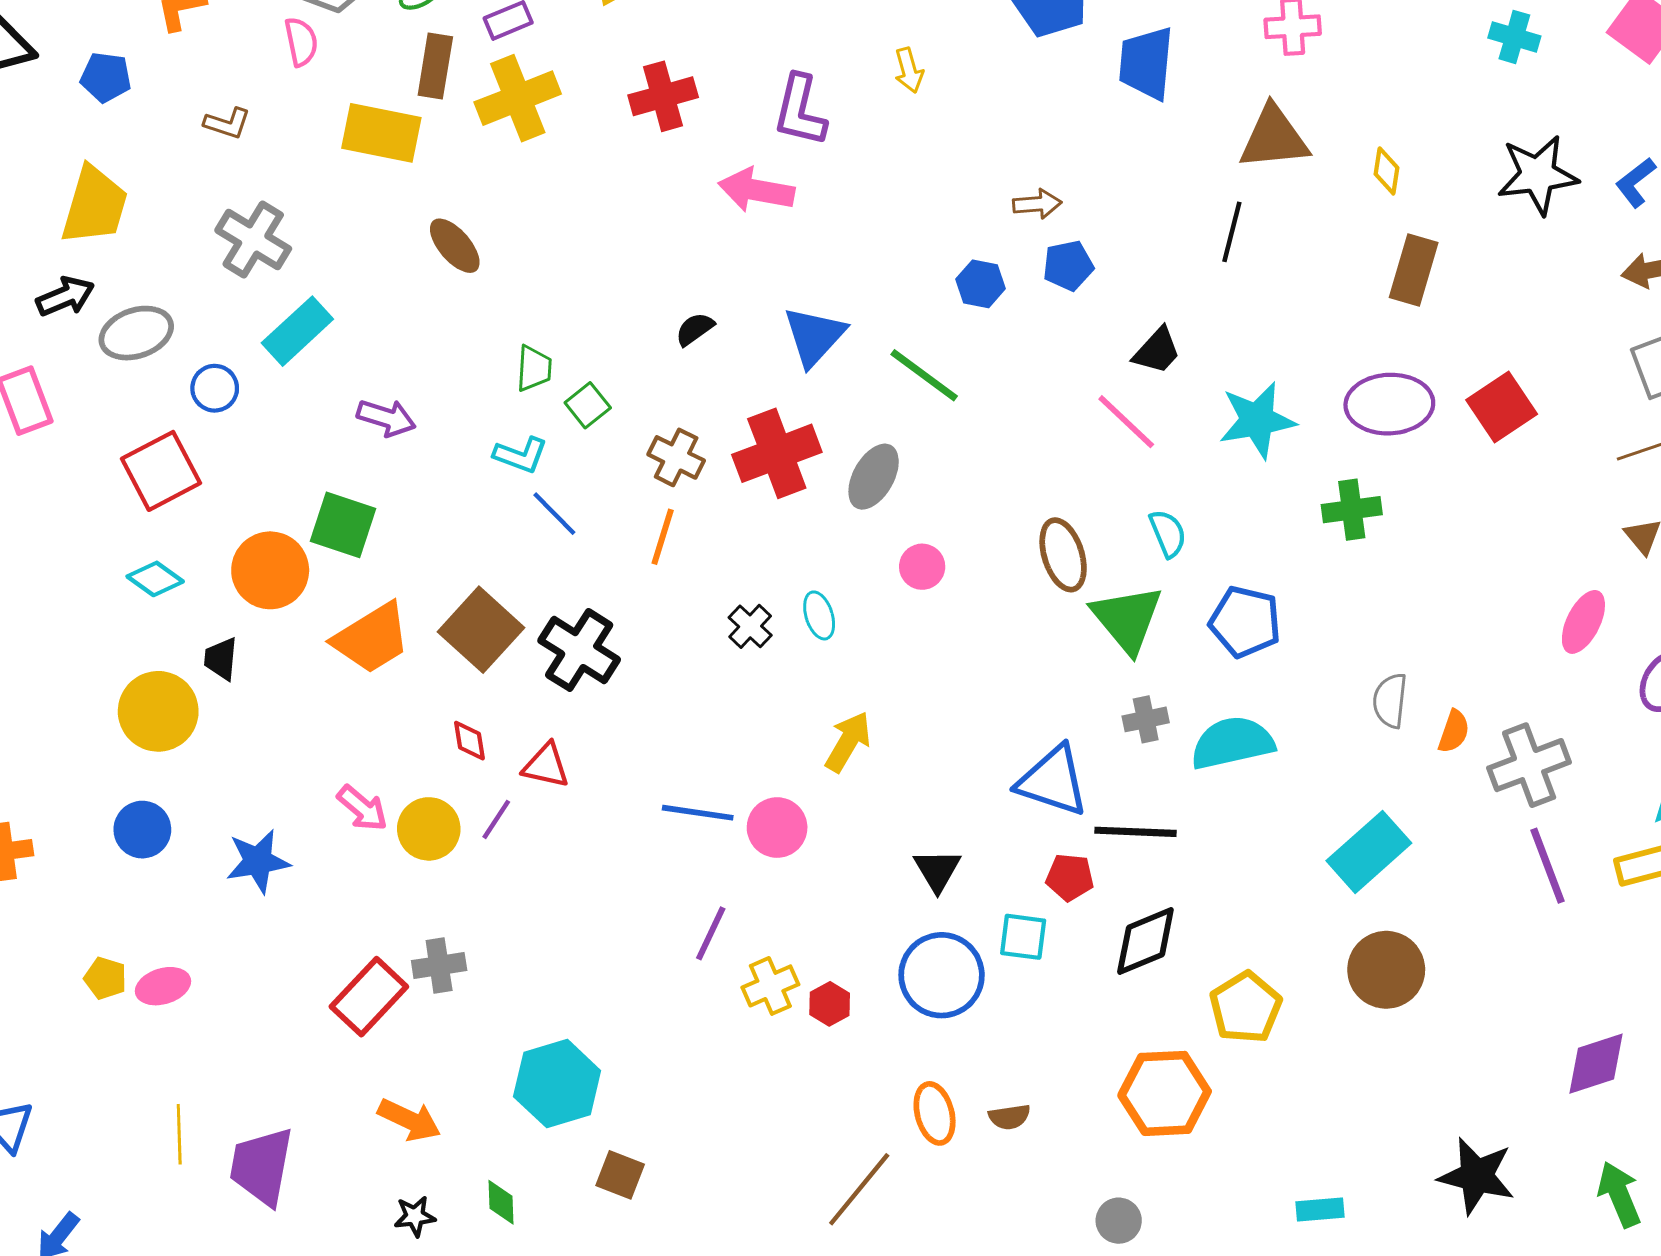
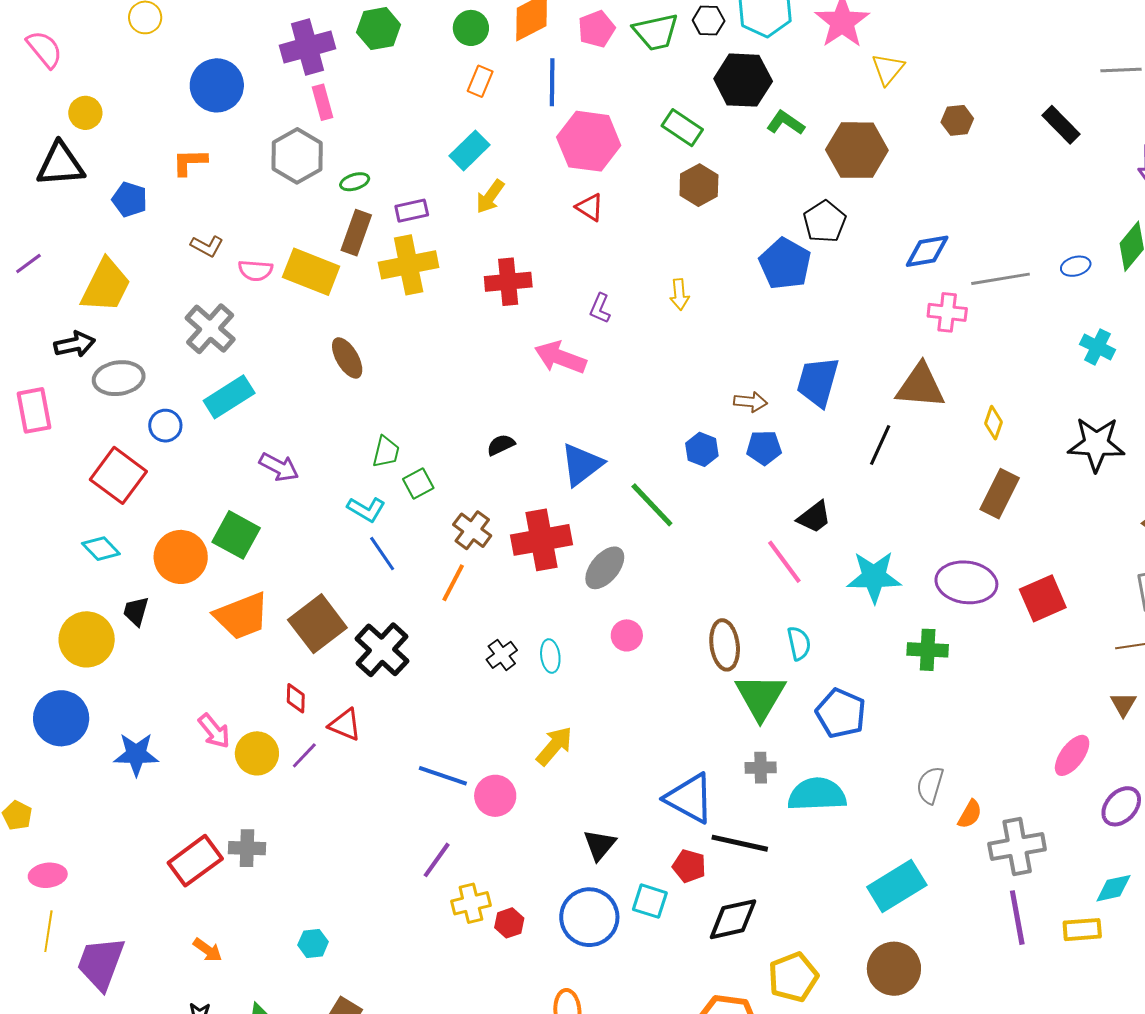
pink semicircle: (301, 42) -> (255, 270), moved, turned 96
blue trapezoid: (1146, 63) -> (818, 382), moved
purple L-shape: (800, 110) -> (600, 308), size x0.6
red square: (161, 471) -> (118, 475), turned -36
blue circle: (142, 830) -> (61, 718), size x1.4
pink ellipse: (163, 986) -> (48, 875), moved
cyan hexagon: (557, 1084) -> (313, 943), size x0.5
orange arrow: (409, 1120) -> (207, 950), size x0.7

